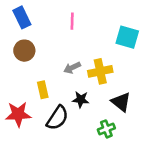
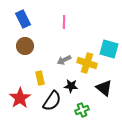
cyan square: (127, 37) -> (109, 49), moved
yellow cross: (100, 71) -> (87, 63), turned 30
red star: (18, 114) -> (20, 98), turned -30
green cross: (106, 129) -> (82, 110), moved

